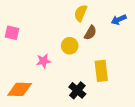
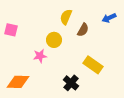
yellow semicircle: (81, 13) -> (66, 17), moved
yellow circle: (70, 46) -> (54, 40), moved
yellow rectangle: (101, 71) -> (93, 65), turned -48

